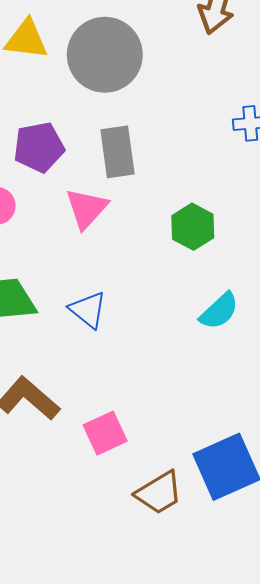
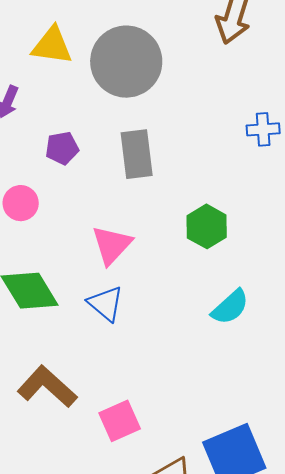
purple pentagon: (39, 147) -> (62, 148), size x0.7
pink triangle: (87, 208) -> (112, 245), moved

